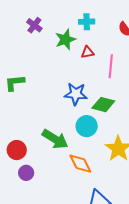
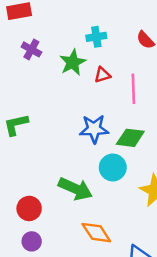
orange diamond: (80, 164) -> (96, 233), moved
purple circle: (26, 173) -> (32, 241), moved

